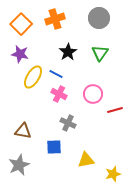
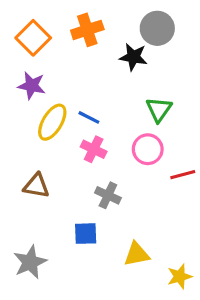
black star: (68, 52) -> (133, 57), moved, turned -30
green triangle: (100, 53) -> (159, 109), moved
brown triangle: (23, 131) -> (36, 186), moved

